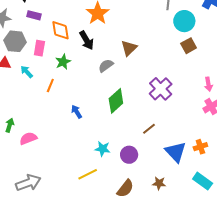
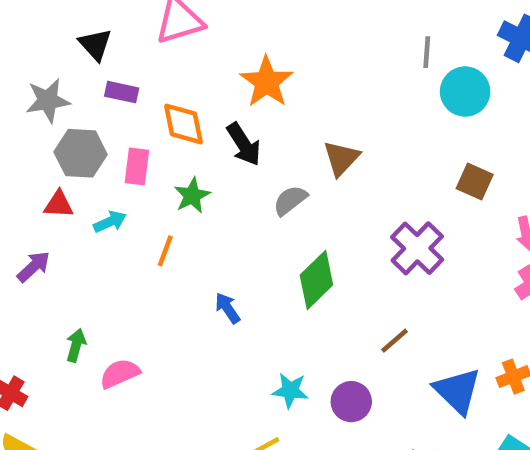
brown square: (189, 46) -> (475, 181), moved, turned -35
cyan arrow: (27, 72) -> (110, 222), turned 112

